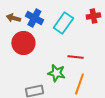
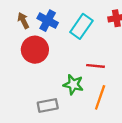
brown arrow: (13, 18) -> (23, 21), turned 48

